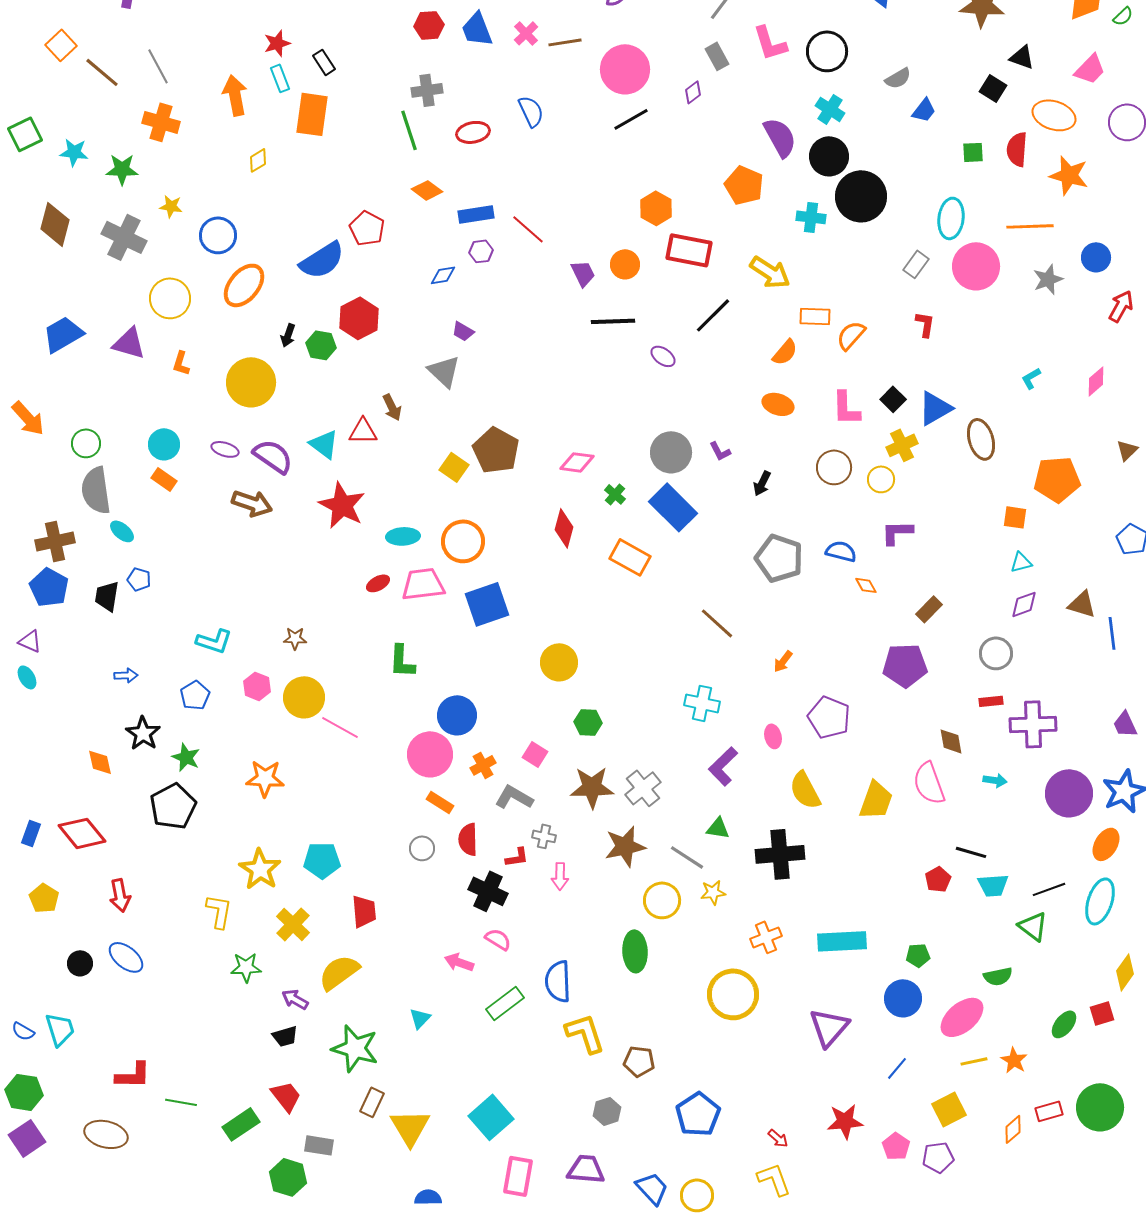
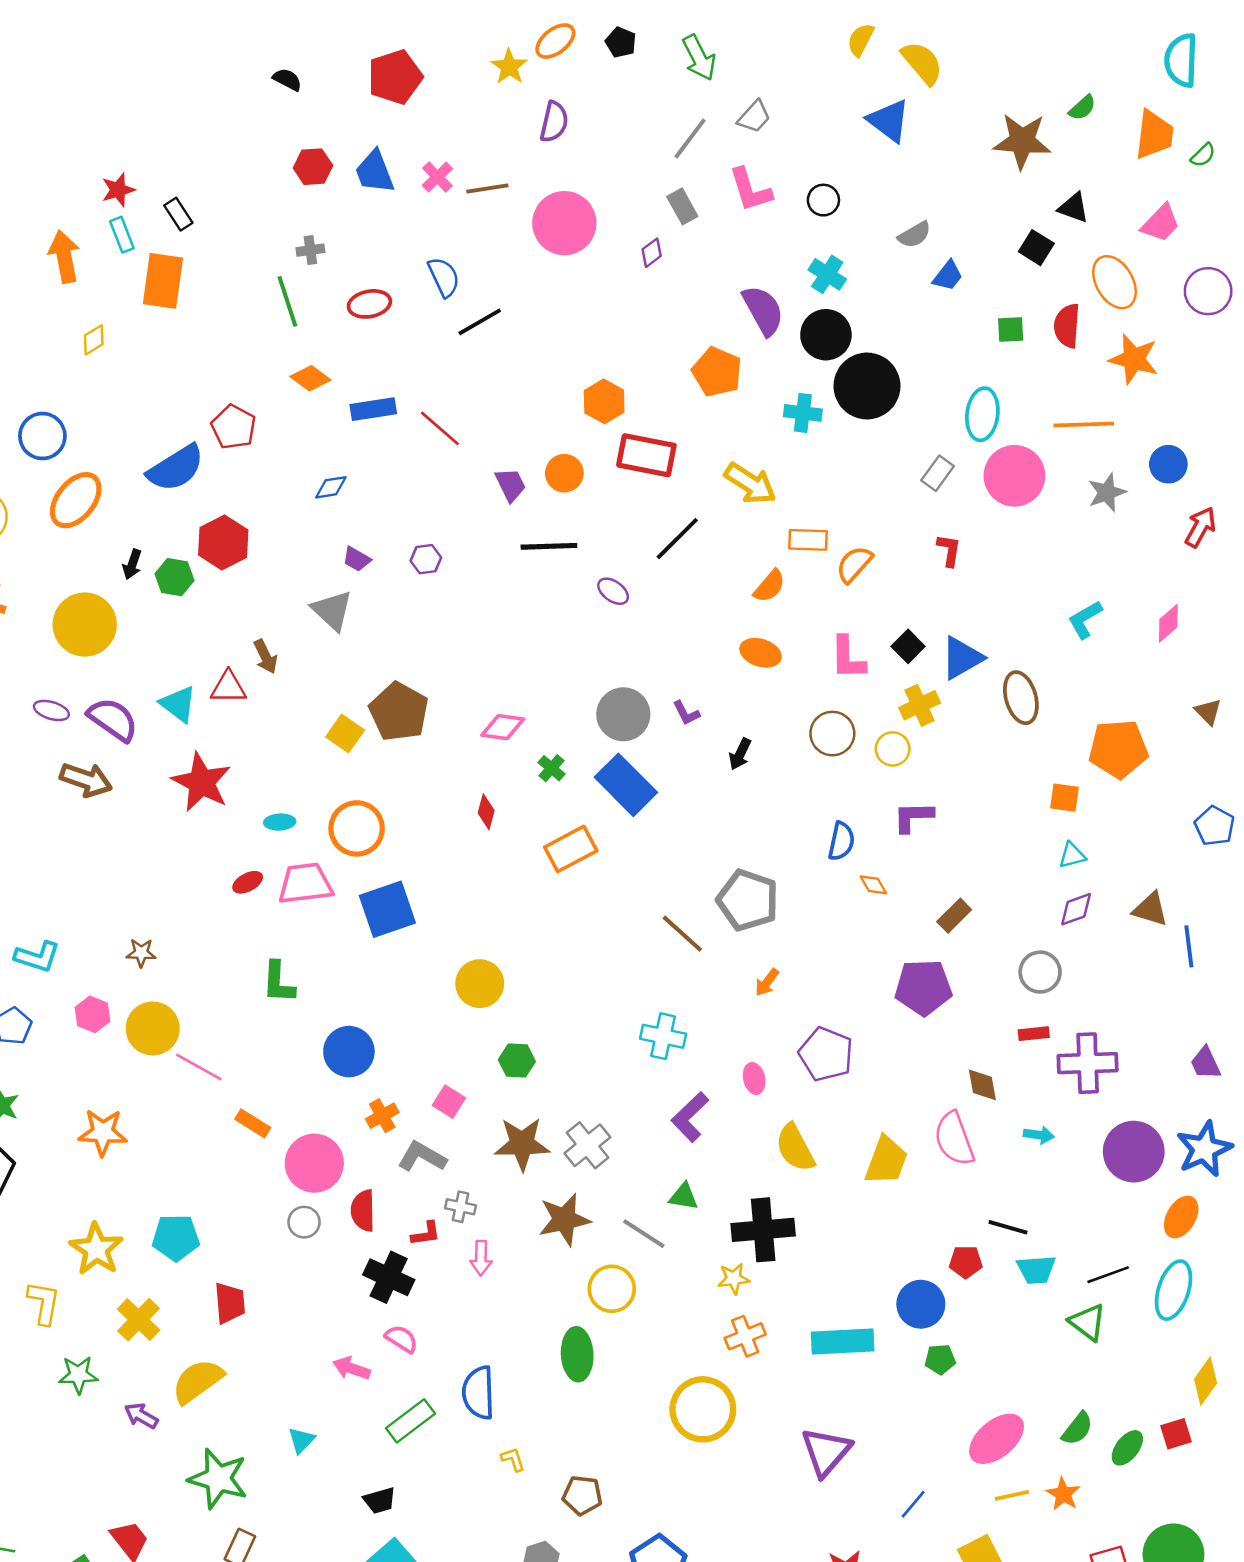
black circle: (827, 51) -> (823, 200), size x0.6
gray cross: (427, 90) -> (310, 250), size x0.7
orange ellipse: (1054, 115) -> (1114, 282), turned 42
black line: (631, 119) -> (480, 322), moved
purple hexagon: (481, 251) -> (426, 559), moved
cyan L-shape: (1031, 378) -> (1085, 619), size x1.4
brown triangle: (1127, 450) -> (1208, 712), turned -30
red diamond: (564, 528) -> (486, 812), size x0.7
cyan ellipse: (403, 536) -> (280, 822), size x0.7
blue semicircle: (841, 551) -> (841, 841), turned 88
orange rectangle: (630, 557) -> (571, 849), turned -57
gray pentagon: (779, 558) -> (748, 900), moved
pink circle: (430, 754) -> (314, 1163), moved
orange rectangle: (440, 802) -> (253, 1123), moved
red pentagon: (938, 879) -> (966, 1262), turned 30
yellow star: (713, 892) -> (734, 1279), moved
green semicircle: (998, 976) -> (1077, 1429), moved, turned -40
blue circle: (903, 998) -> (921, 1304), moved
yellow L-shape: (585, 1033) -> (513, 1459), size x0.5
black trapezoid: (285, 1036) -> (380, 1500), moved

